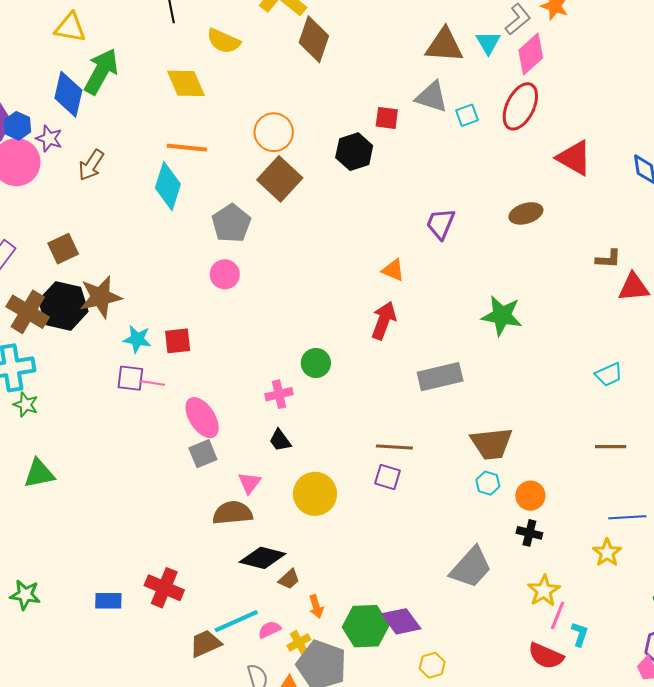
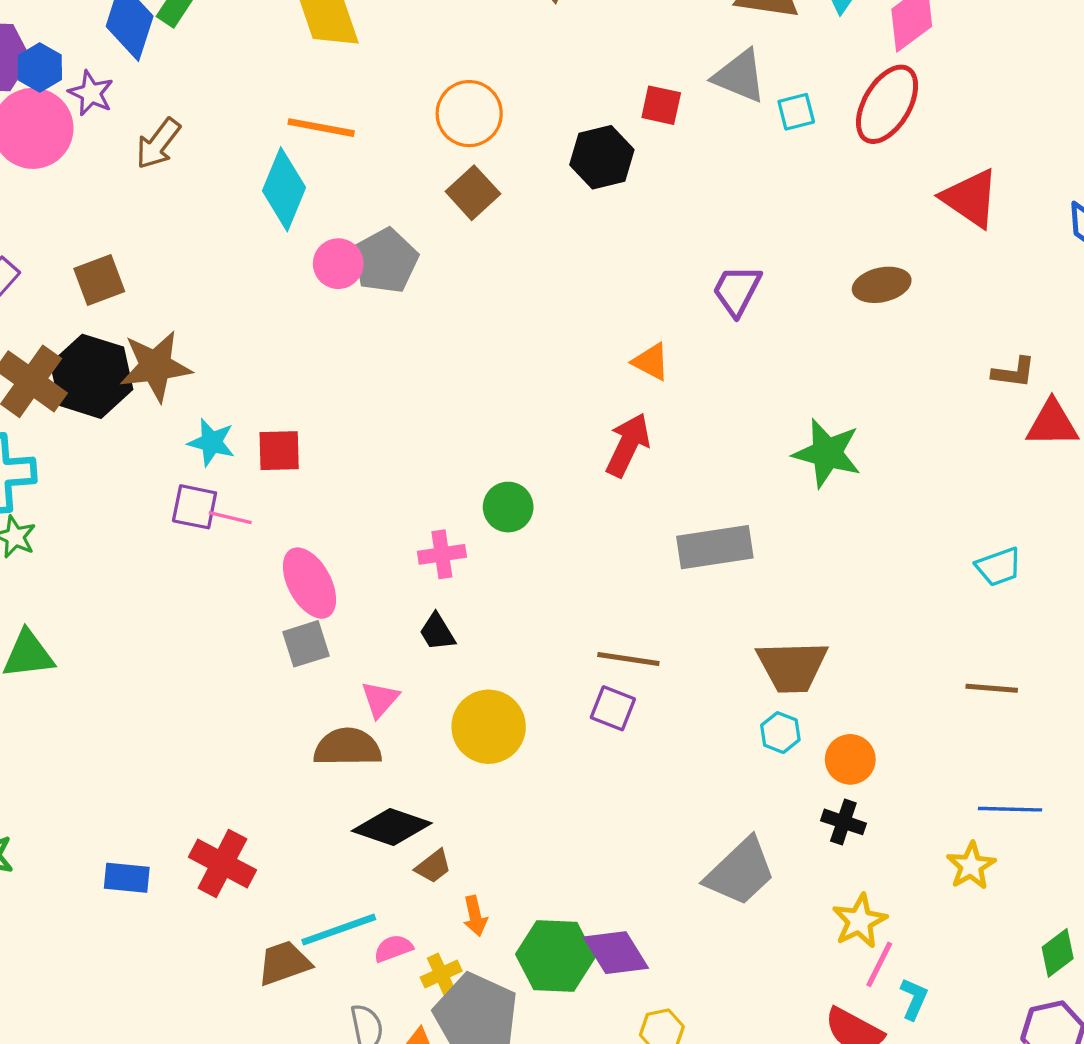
brown square: (280, 179) -> (473, 193), size x0.7
pink circle: (225, 274) -> (338, 264), moved

